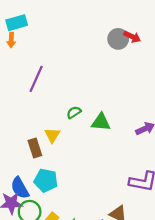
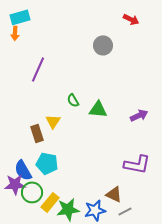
red arrow: (132, 37) -> (131, 19), moved
gray circle: (118, 39) -> (103, 45), moved
green semicircle: (74, 112) -> (73, 100), turned -88

